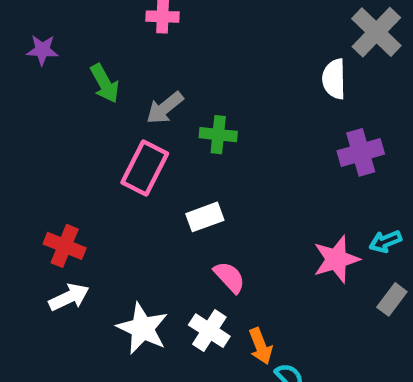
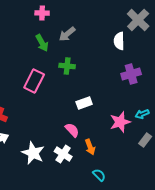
green arrow: (105, 83) -> (42, 43), moved
gray arrow: (165, 108) -> (67, 34), moved
white rectangle: (205, 217) -> (84, 103), moved
orange arrow: (261, 346) -> (90, 147), moved

